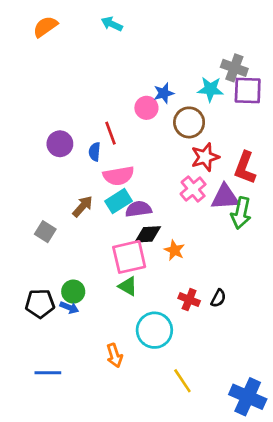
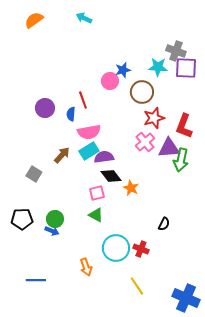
black diamond: (148, 234) -> (111, 176), turned 55
pink square: (129, 257) -> (97, 193), size x0.6
red cross: (189, 300) -> (141, 249), moved
black pentagon: (40, 304) -> (22, 219), moved

